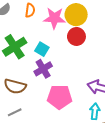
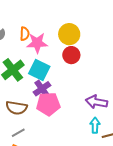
pink star: (54, 18) -> (37, 43), moved
cyan square: (42, 49) -> (39, 70), size x1.5
pink pentagon: (60, 97) -> (48, 104), moved

